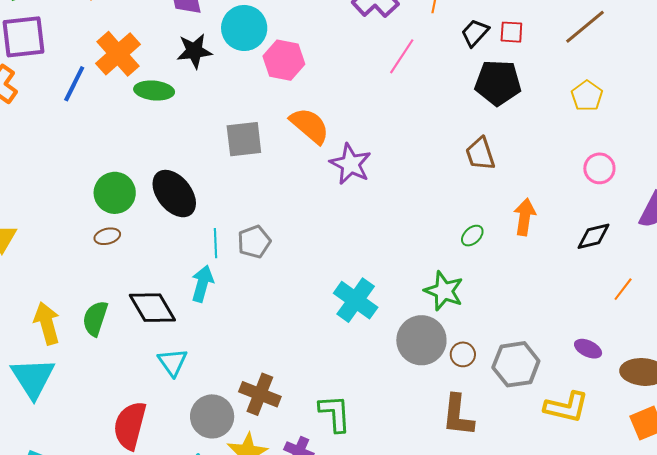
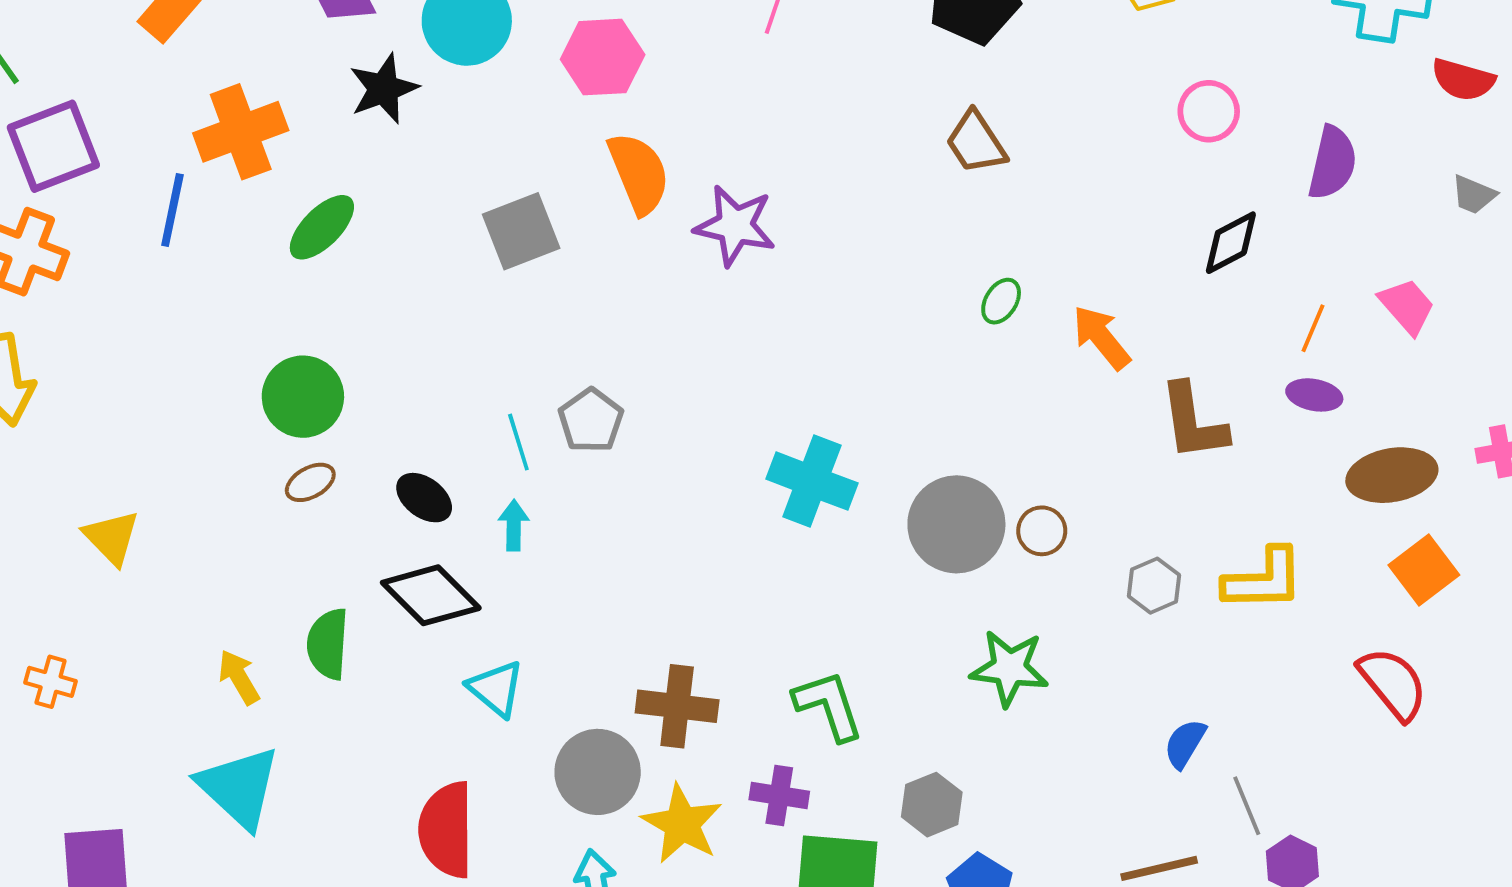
orange cross: (118, 54) -> (241, 132), turned 36
pink hexagon: (284, 60) -> (603, 57), moved
green ellipse: (154, 91) -> (322, 227), moved, turned -36
orange semicircle: (310, 126) -> (639, 173), turned 42
black ellipse: (174, 194) -> (424, 498), moved, size x0.6
orange arrow: (525, 217) -> (1101, 337), moved, turned -33
cyan arrow: (202, 284) -> (514, 525), size x0.7
green star: (444, 291) -> (1009, 668), moved
yellow arrow: (47, 323) -> (239, 677), size x0.7
purple ellipse: (588, 349) -> (1314, 395), moved
gray hexagon: (516, 364) -> (1154, 586), moved, size x0.6
brown L-shape: (458, 415) -> (1193, 422), moved

